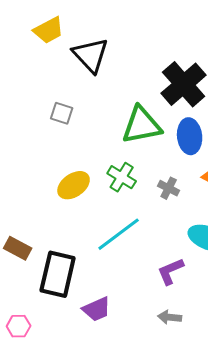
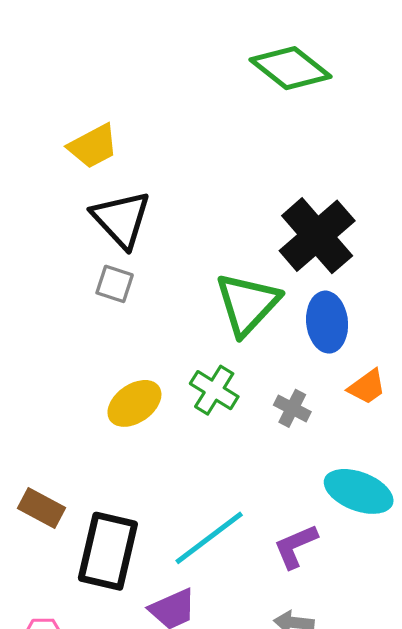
black triangle: (91, 55) -> (121, 219), moved
green triangle: (142, 125) -> (247, 304), turned -36
cyan line: (119, 234) -> (209, 538), moved

